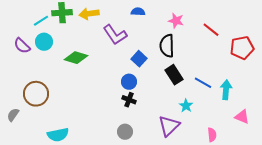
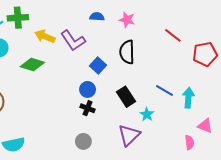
yellow arrow: (89, 14) -> (45, 36), moved, turned 30
pink star: (176, 21) -> (127, 20), moved
black rectangle: (174, 75) -> (126, 97), moved
pink semicircle: (212, 135) -> (189, 142), moved

